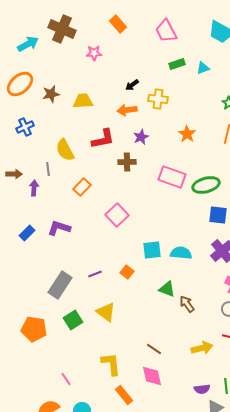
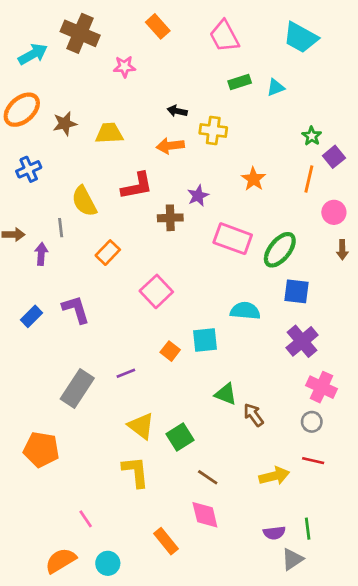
black arrow: (132, 85) -> (177, 111), turned 48
purple star: (141, 137) -> (198, 196), moved
green ellipse: (206, 185) -> (280, 250), turned -36
purple L-shape: (59, 228) -> (76, 309), turned 55
cyan semicircle: (181, 253) -> (245, 311), moved
orange square: (127, 272) -> (170, 351), moved
green square: (73, 320) -> (180, 437), moved
yellow L-shape: (111, 364) -> (136, 472), moved

